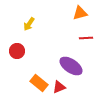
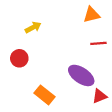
yellow arrow: (29, 24) -> (33, 27), turned -152
red triangle: (59, 87) -> (100, 96), moved

